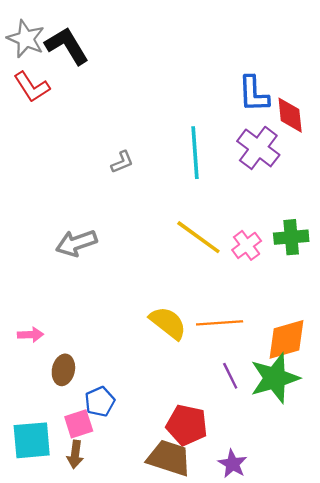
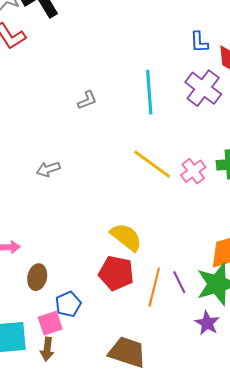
blue L-shape: (254, 94) -> (199, 42), size x0.7
gray arrow: (76, 243) -> (48, 169), size x0.7
orange line: (220, 323) -> (154, 287), moved, turned -72
red pentagon: (187, 425) -> (116, 273), moved
purple star: (232, 464) -> (207, 323), moved

